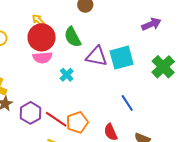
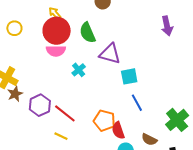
purple arrow: (151, 24) -> (167, 26), turned 96
cyan square: (122, 58) -> (129, 76), moved, size x0.7
green cross: (163, 67) -> (177, 120), moved
orange pentagon: (77, 122) -> (104, 121), moved, turned 30

